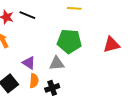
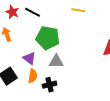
green pentagon: (69, 41) -> (48, 38), moved

